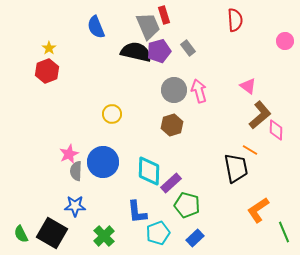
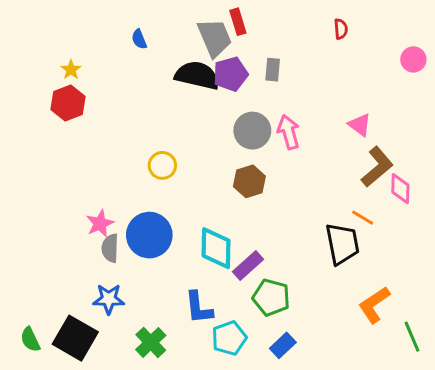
red semicircle: (235, 20) -> (341, 29), size x0.6
blue semicircle: (96, 27) -> (139, 39), size x0.6
gray rectangle: (188, 48) -> (273, 70), turned 42

